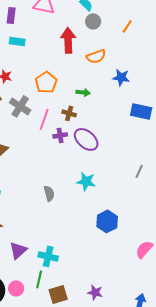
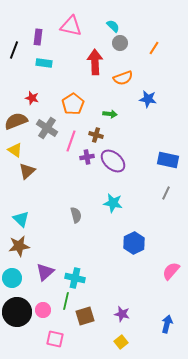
blue rectangle: (141, 111) -> (168, 160), moved

